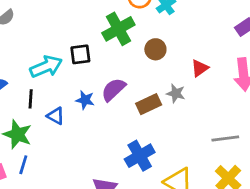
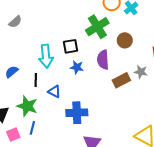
cyan arrow: (46, 67) -> (46, 56), turned 110
purple semicircle: (113, 90) -> (103, 60), moved, turned -48
blue star: (85, 100) -> (77, 67), moved
blue cross: (140, 156) -> (77, 113), moved, turned 30

